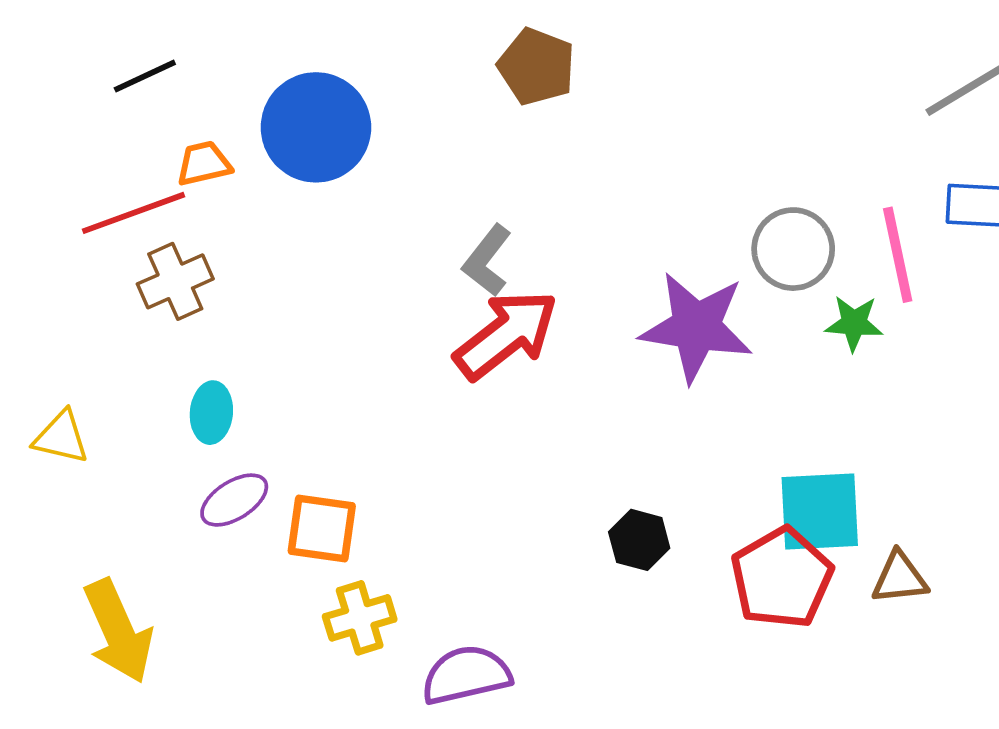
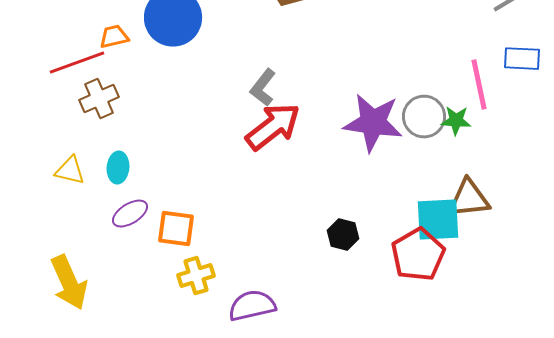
gray circle: (793, 249) -> (424, 117), moved
yellow triangle: (61, 437) -> (70, 171), moved
brown triangle: (900, 578) -> (469, 199), moved, size x1.4

